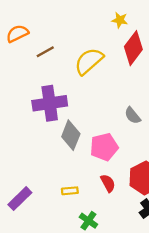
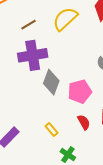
brown line: (45, 52) -> (29, 25), moved
yellow rectangle: (70, 191) -> (51, 130), turned 56

